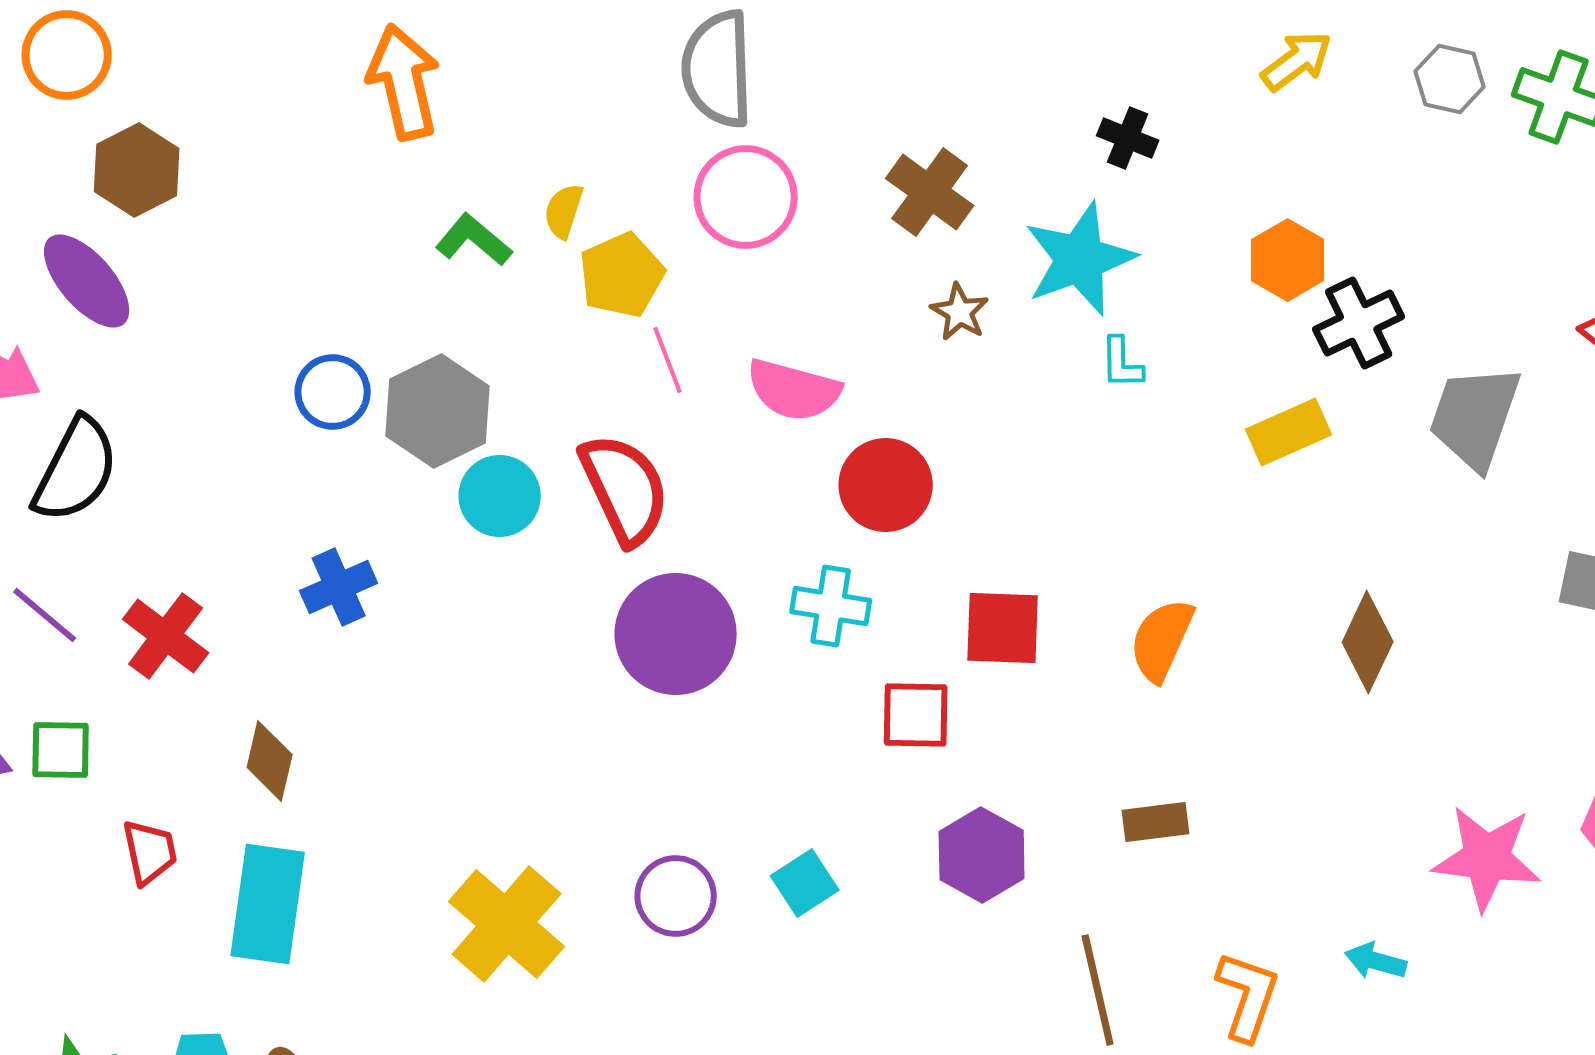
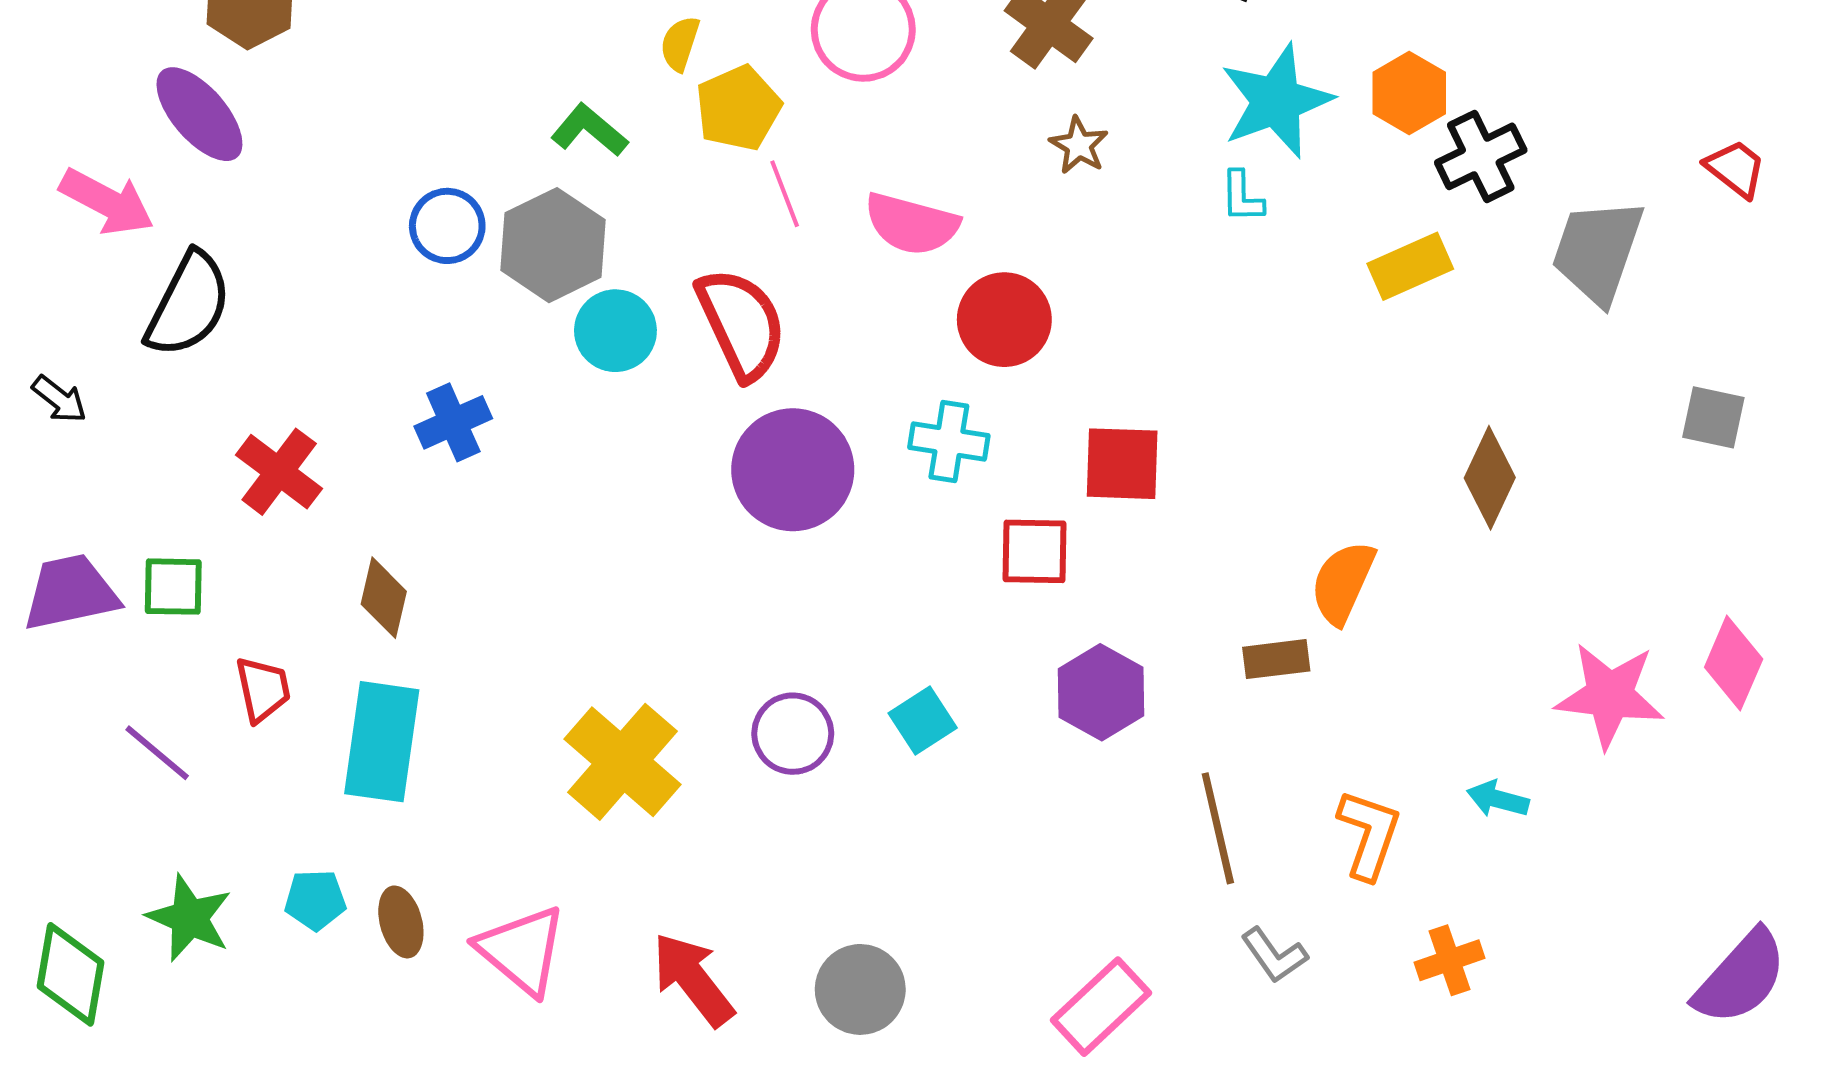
green L-shape: (474, 240) -> (589, 130), moved
cyan star: (1080, 259) -> (1276, 101), moved
purple line: (45, 615) -> (157, 753), moved
orange semicircle: (1162, 640) -> (1343, 583), moved

